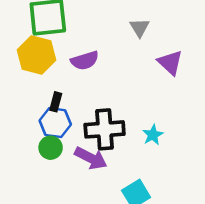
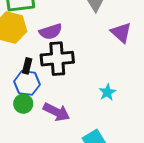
black cross: (105, 129) -> (57, 59), moved

